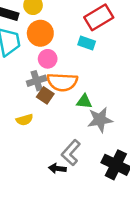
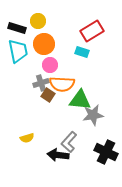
green triangle: (84, 101) -> (80, 100), size x1.6
yellow semicircle: (24, 120) -> (27, 138), moved
black arrow: (57, 168) -> (58, 155), size x1.5

